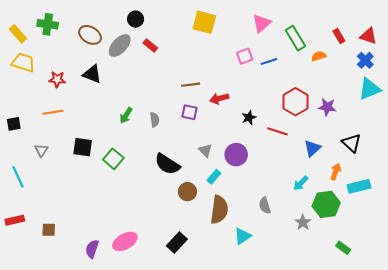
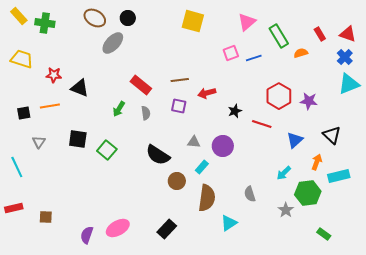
yellow rectangle: (18, 34) -> (19, 16), moved
brown ellipse: (90, 35) -> (95, 18), moved
red rectangle: (150, 46) -> (141, 85), moved, size x1.5
black triangle: (92, 74) -> (80, 88), moved
black square: (14, 124) -> (24, 113), moved
gray triangle: (205, 150) -> (194, 142), turned -40

